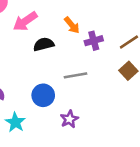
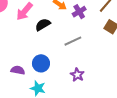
blue circle: (43, 95) -> (41, 63), moved

